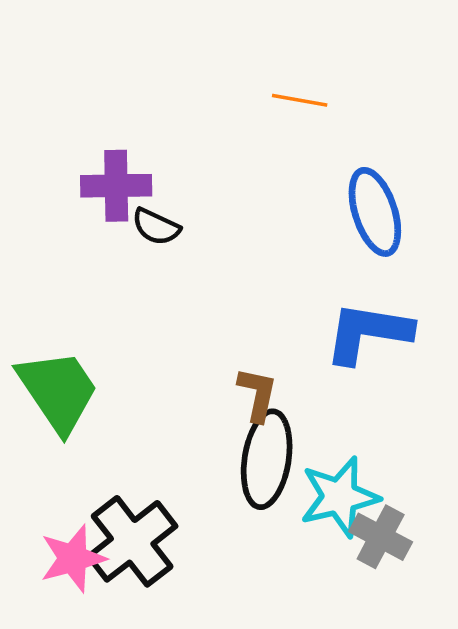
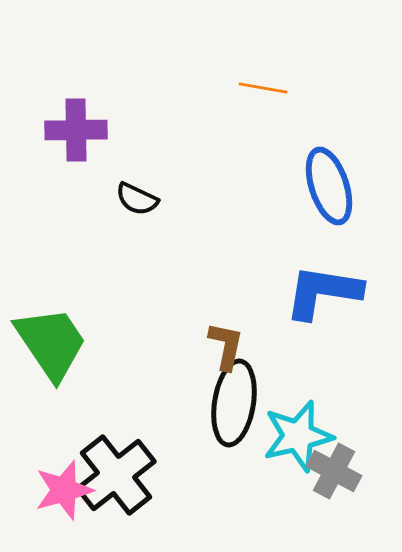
purple cross: (116, 186) -> (76, 130), moved

